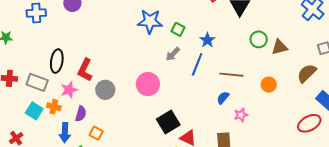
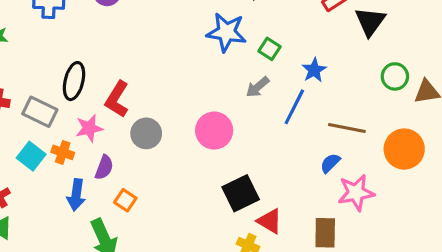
orange circle: (269, 85) -> (404, 149), size x1.6
pink star: (241, 115) -> (356, 193), size x1.6

